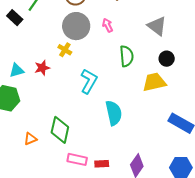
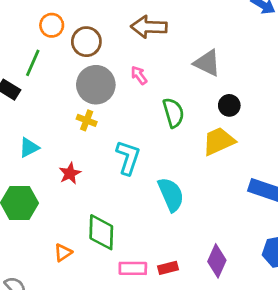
red star: (42, 68) -> (70, 173), moved
cyan triangle: (17, 70) -> (29, 148), moved

